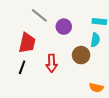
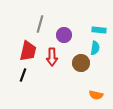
gray line: (39, 15) -> (40, 24), turned 66
red arrow: (52, 63) -> (52, 57), moved

